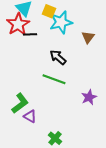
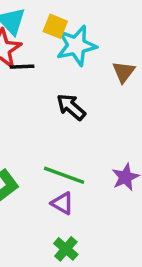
green line: (54, 79) -> (64, 175), moved
purple triangle: (30, 116) -> (62, 203), moved

